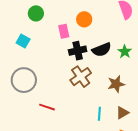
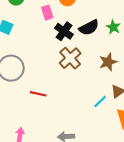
black cross: (78, 51) -> (64, 31), turned -36
cyan line: (99, 114) -> (100, 102), moved, turned 48

